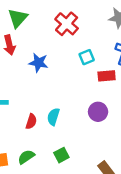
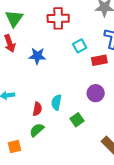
red cross: (67, 24) -> (58, 18), turned -35
green square: (61, 155) -> (77, 120), moved
green semicircle: (26, 157) -> (37, 130), moved

